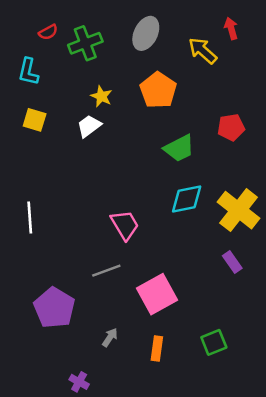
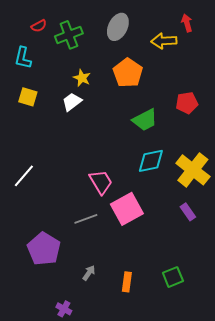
yellow arrow: (203, 51) -> (164, 41), turned -45
white line: (30, 218) -> (24, 176), turned 45
pink square: (157, 294) -> (127, 209), moved

